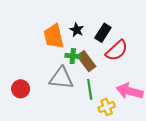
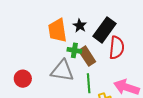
black rectangle: (103, 33) -> (105, 30), size x1.4
red semicircle: (117, 50) -> (117, 48), turned -45

